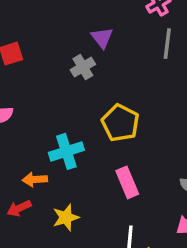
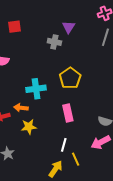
gray cross: (83, 67) -> (54, 42), turned 32
orange arrow: (35, 179) -> (21, 108), moved

